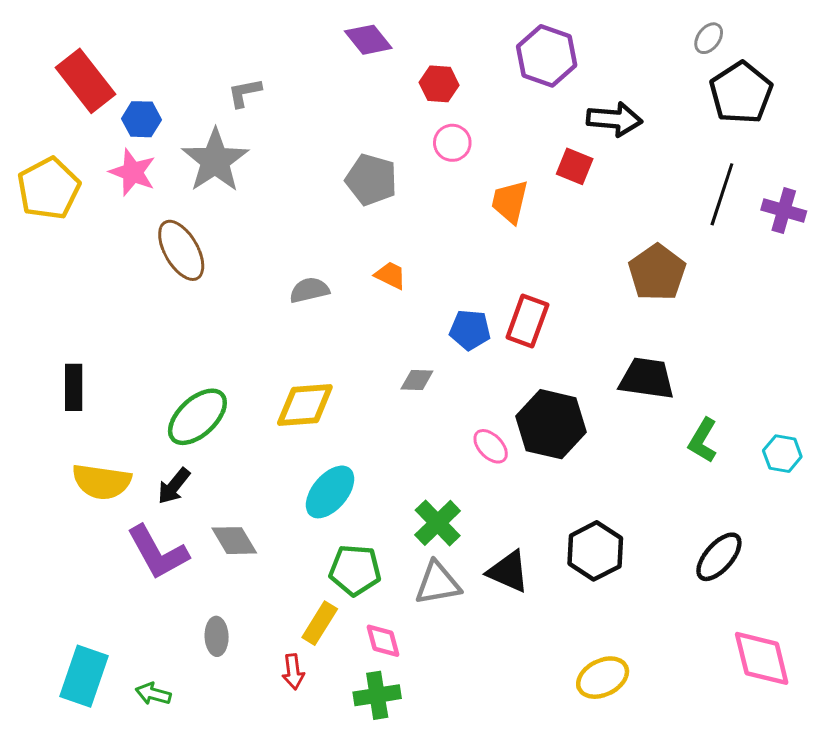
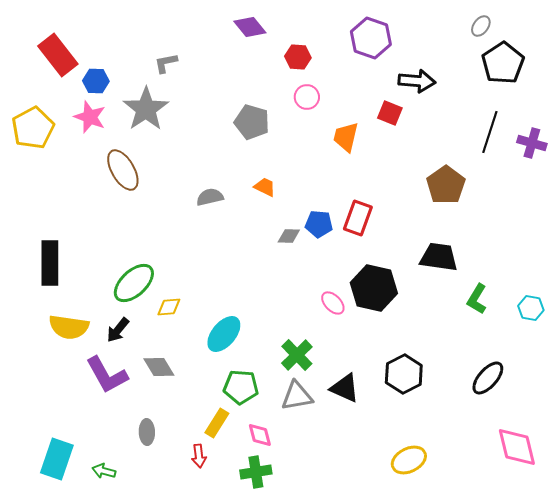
gray diamond: (417, 380) -> (289, 236), moved
black rectangle: (74, 387) -> (50, 263), size x1.4
yellow diamond: (305, 405) -> (169, 307), moved, size x0.6

